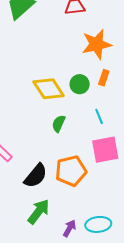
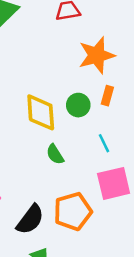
yellow diamond: (49, 89) -> (41, 112), turned 32
green semicircle: (59, 124) -> (55, 154), turned -54

